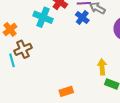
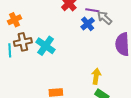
cyan cross: (43, 17) -> (46, 46), moved

